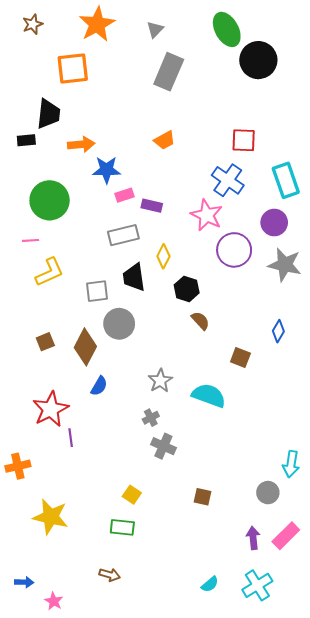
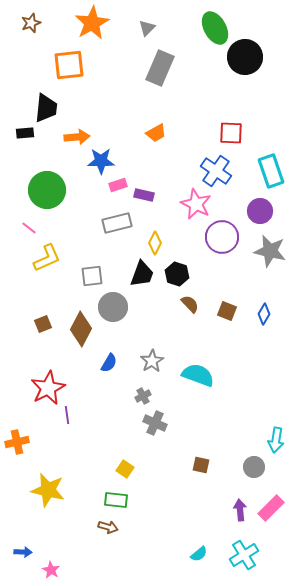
pink line: (31, 240) -> (29, 228), turned 42
black trapezoid: (134, 277) -> (142, 274), moved, turned -152
brown square: (240, 358) -> (227, 311), moved
blue semicircle: (99, 386) -> (109, 363), moved
brown square: (202, 497) -> (201, 465), moved
brown arrow: (110, 575) -> (108, 527), moved

